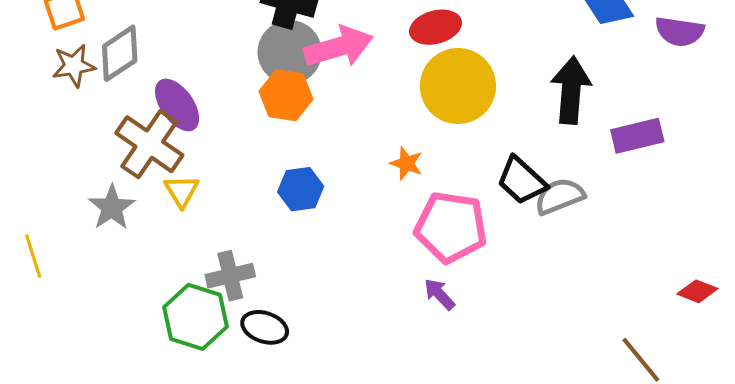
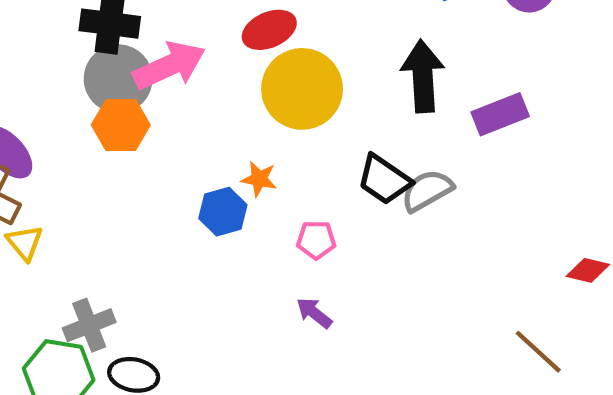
blue hexagon: (301, 189) -> (223, 212), moved
pink pentagon: (451, 227) -> (316, 240), size x0.5

